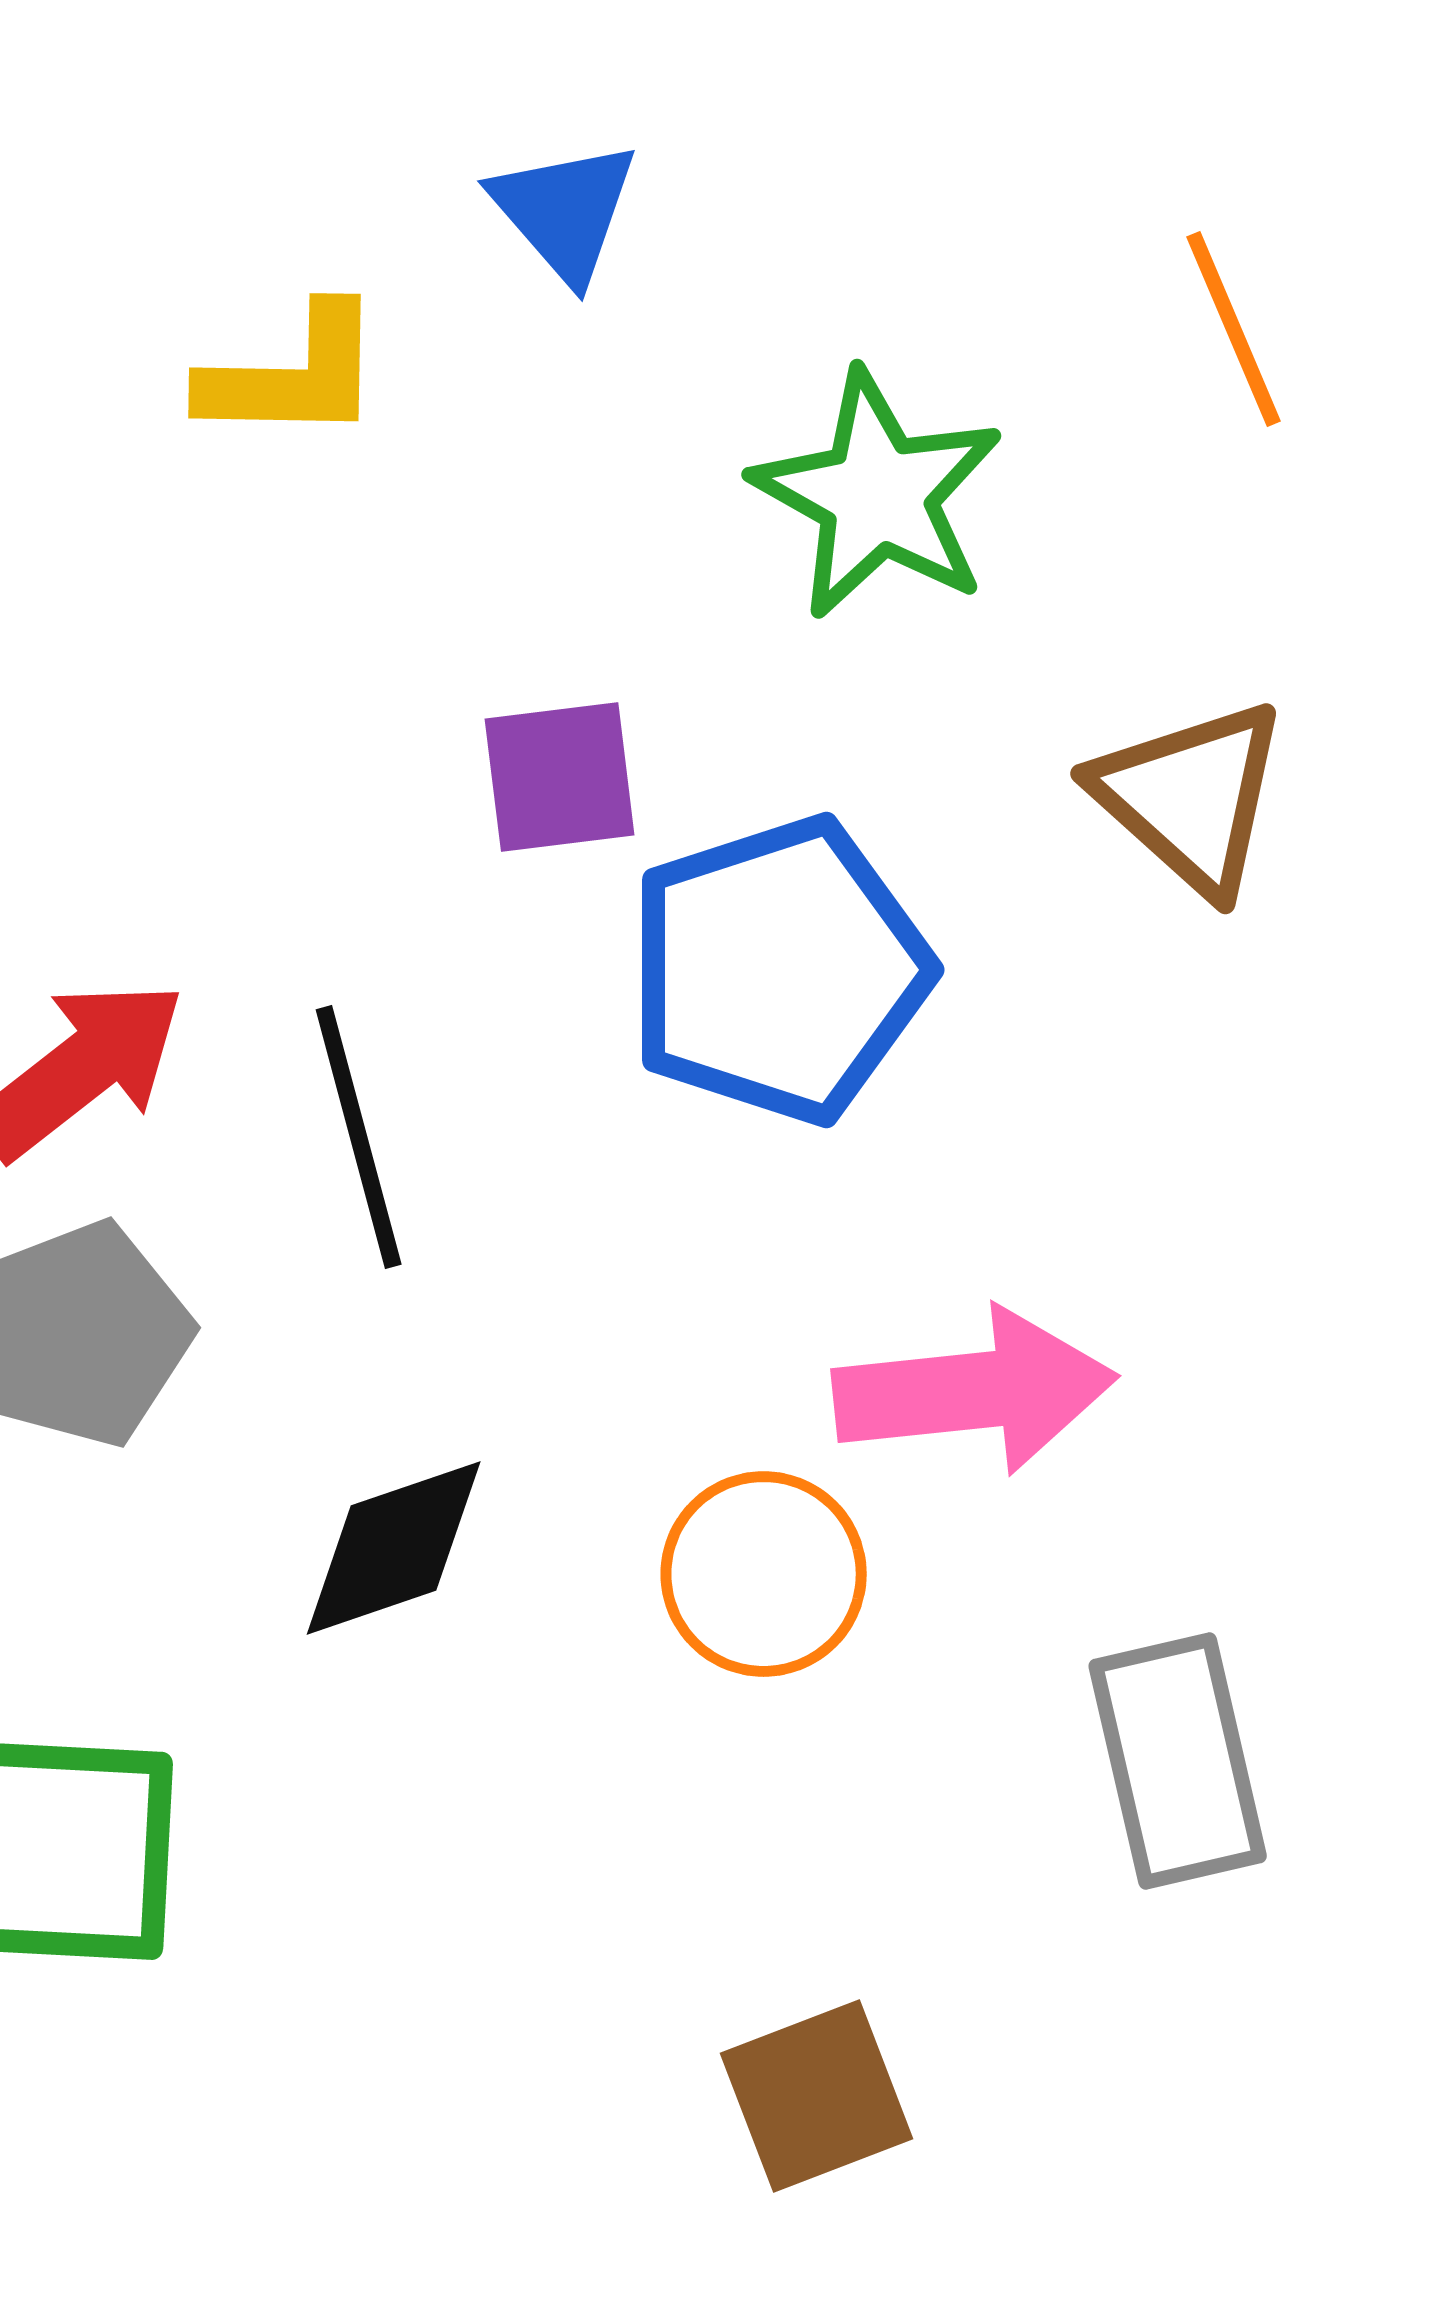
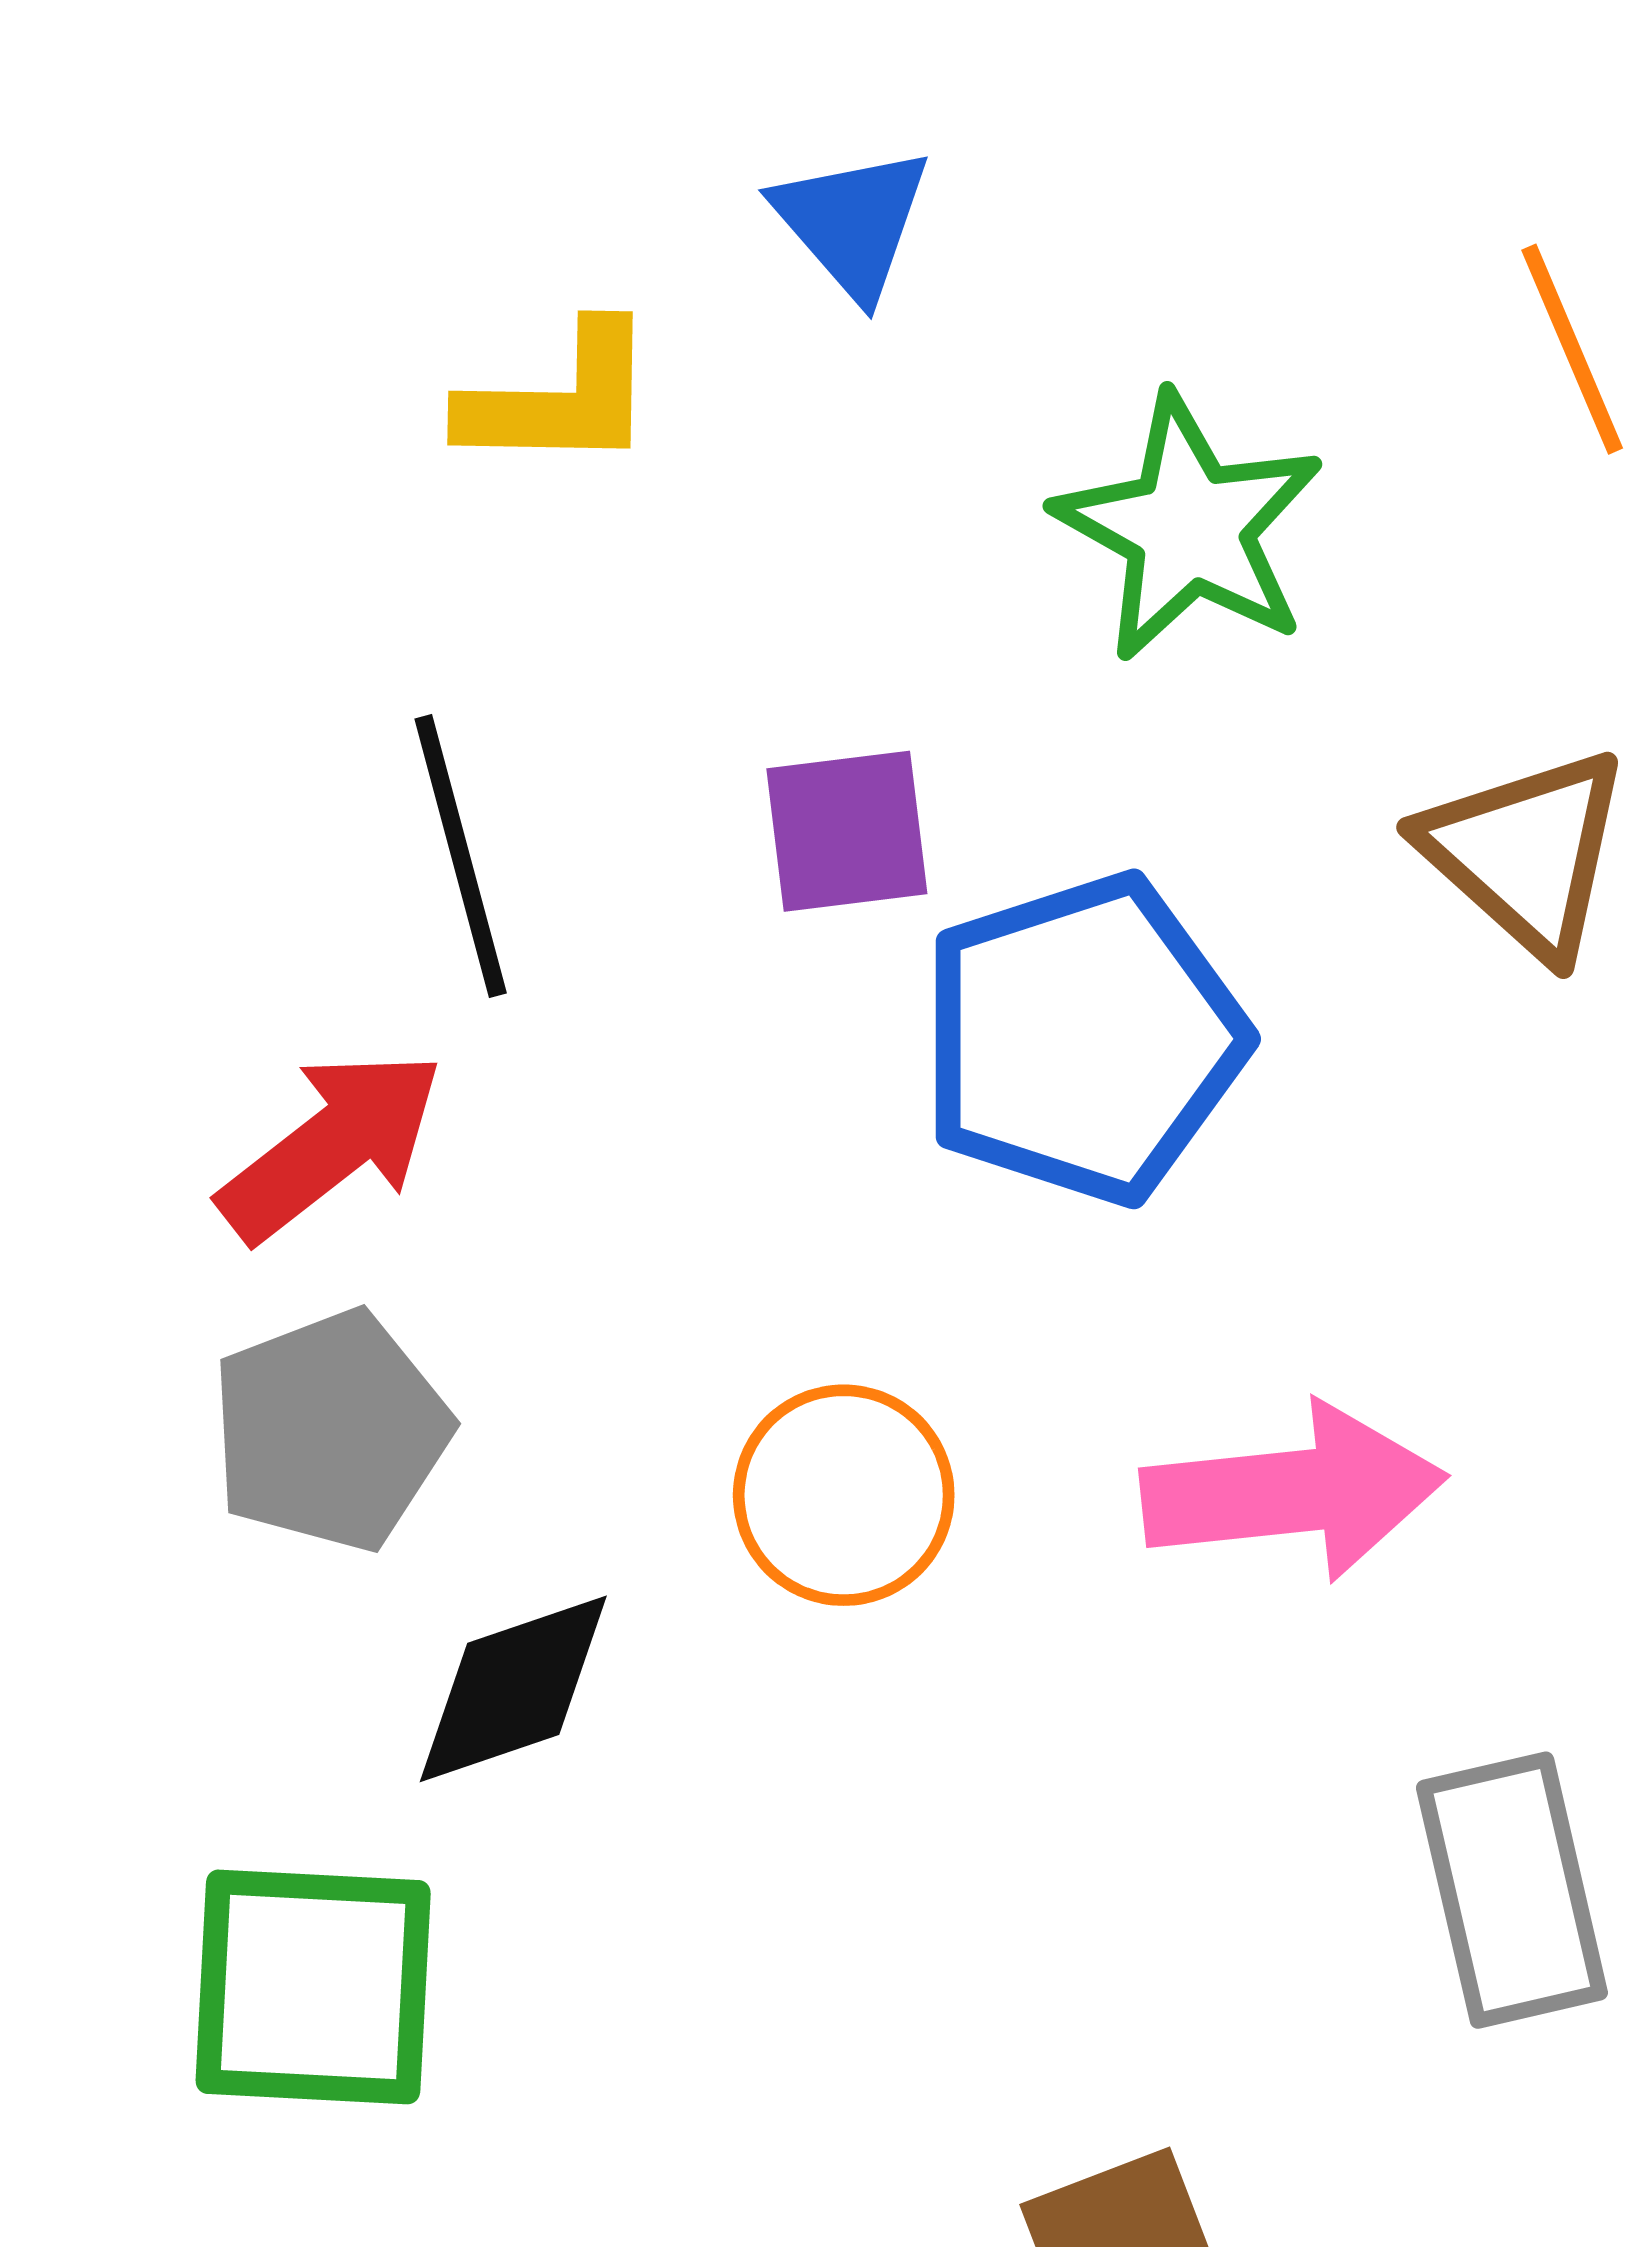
black line: (359, 1137) -> (461, 856), moved
black diamond: (394, 1548) -> (513, 1689), moved
orange circle: (764, 1574) -> (844, 1495), moved

